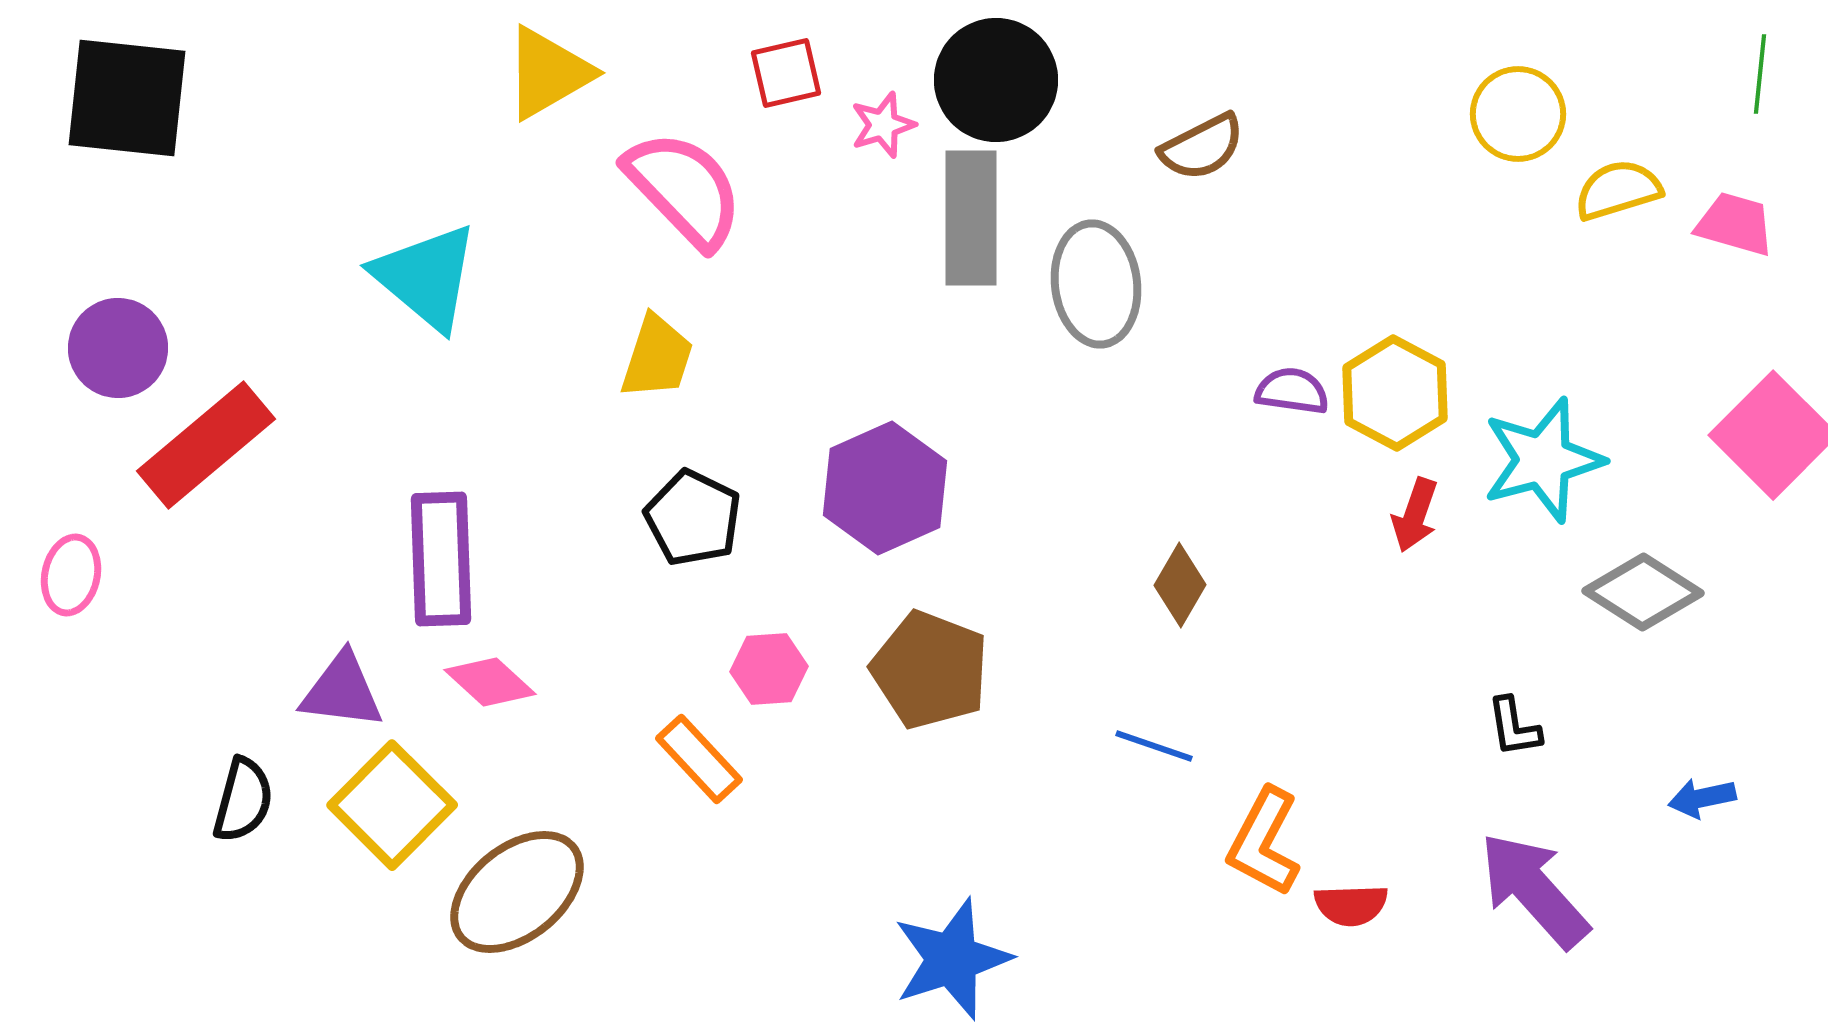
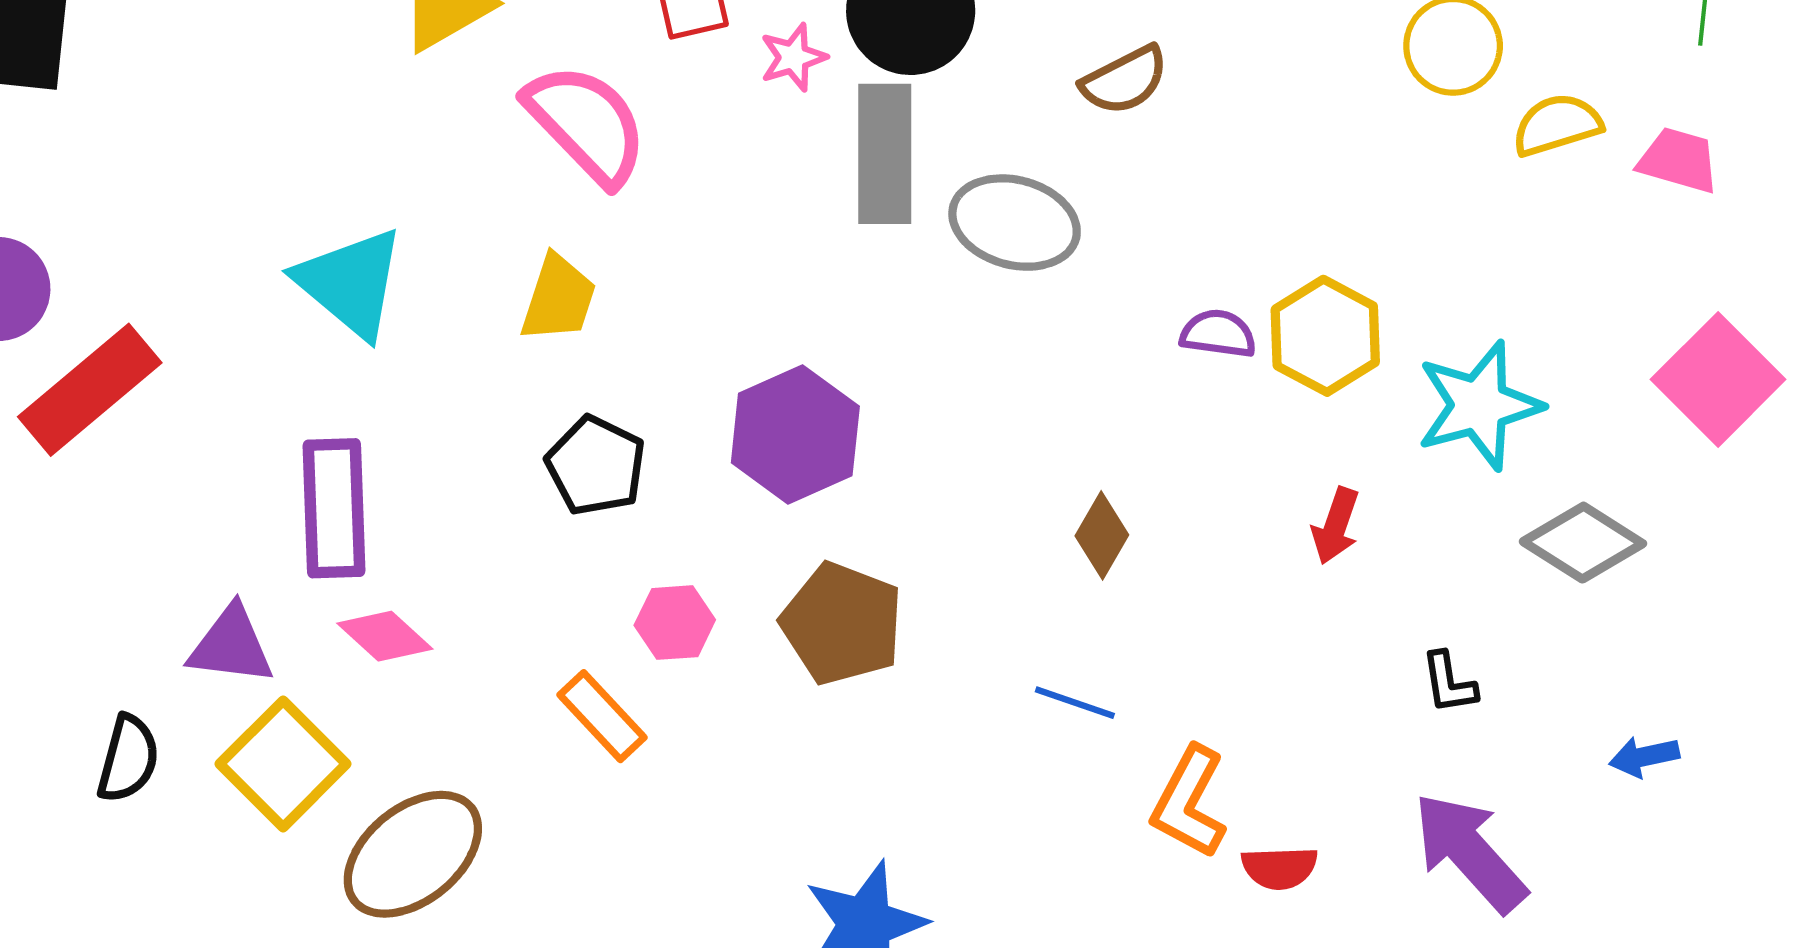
cyan triangle: (426, 277) -> (351, 283), moved
gray ellipse: (1096, 284) -> (1015, 223), turned -68
red arrow: (1415, 515) -> (1336, 526), moved

